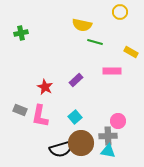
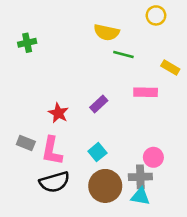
black semicircle: (61, 149) -> (54, 182), moved

